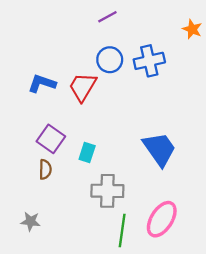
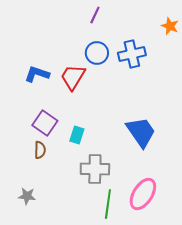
purple line: (107, 17) -> (95, 15), turned -36

